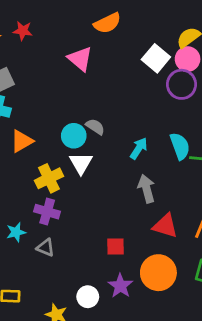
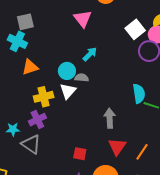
gray semicircle: (95, 127) -> (82, 78), moved, turned -40
cyan arrow: (139, 148) -> (90, 54), moved
purple cross: (47, 212) -> (37, 120), turned 36
red triangle: (165, 226) -> (117, 147), turned 36
gray triangle: (46, 248) -> (31, 144), size x1.5

